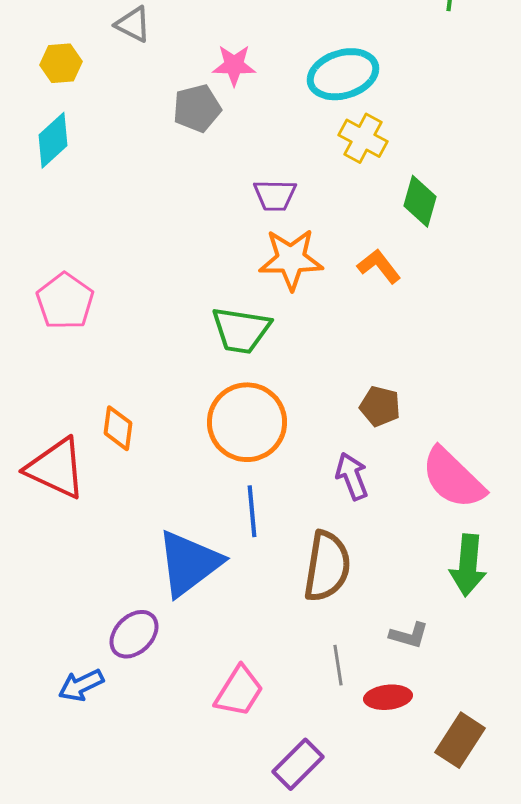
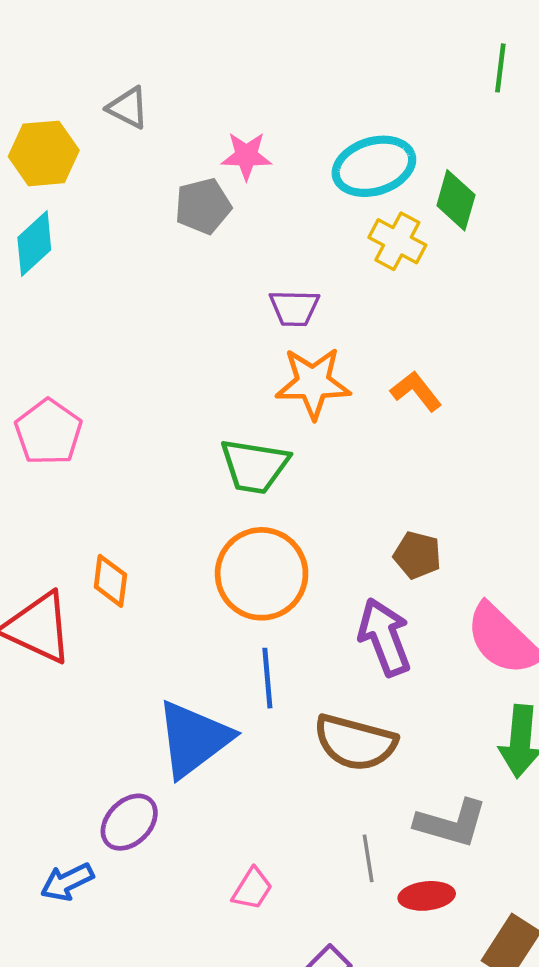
yellow hexagon: (61, 63) -> (44, 153), size x1.4
green diamond: (420, 201) -> (456, 200), moved
purple arrow: (352, 476) -> (384, 637), size x1.4
brown semicircle: (327, 566) -> (355, 742), turned 96
gray L-shape: (409, 635) -> (451, 823), size x1.6
pink trapezoid: (239, 691) -> (252, 889), size x0.7

